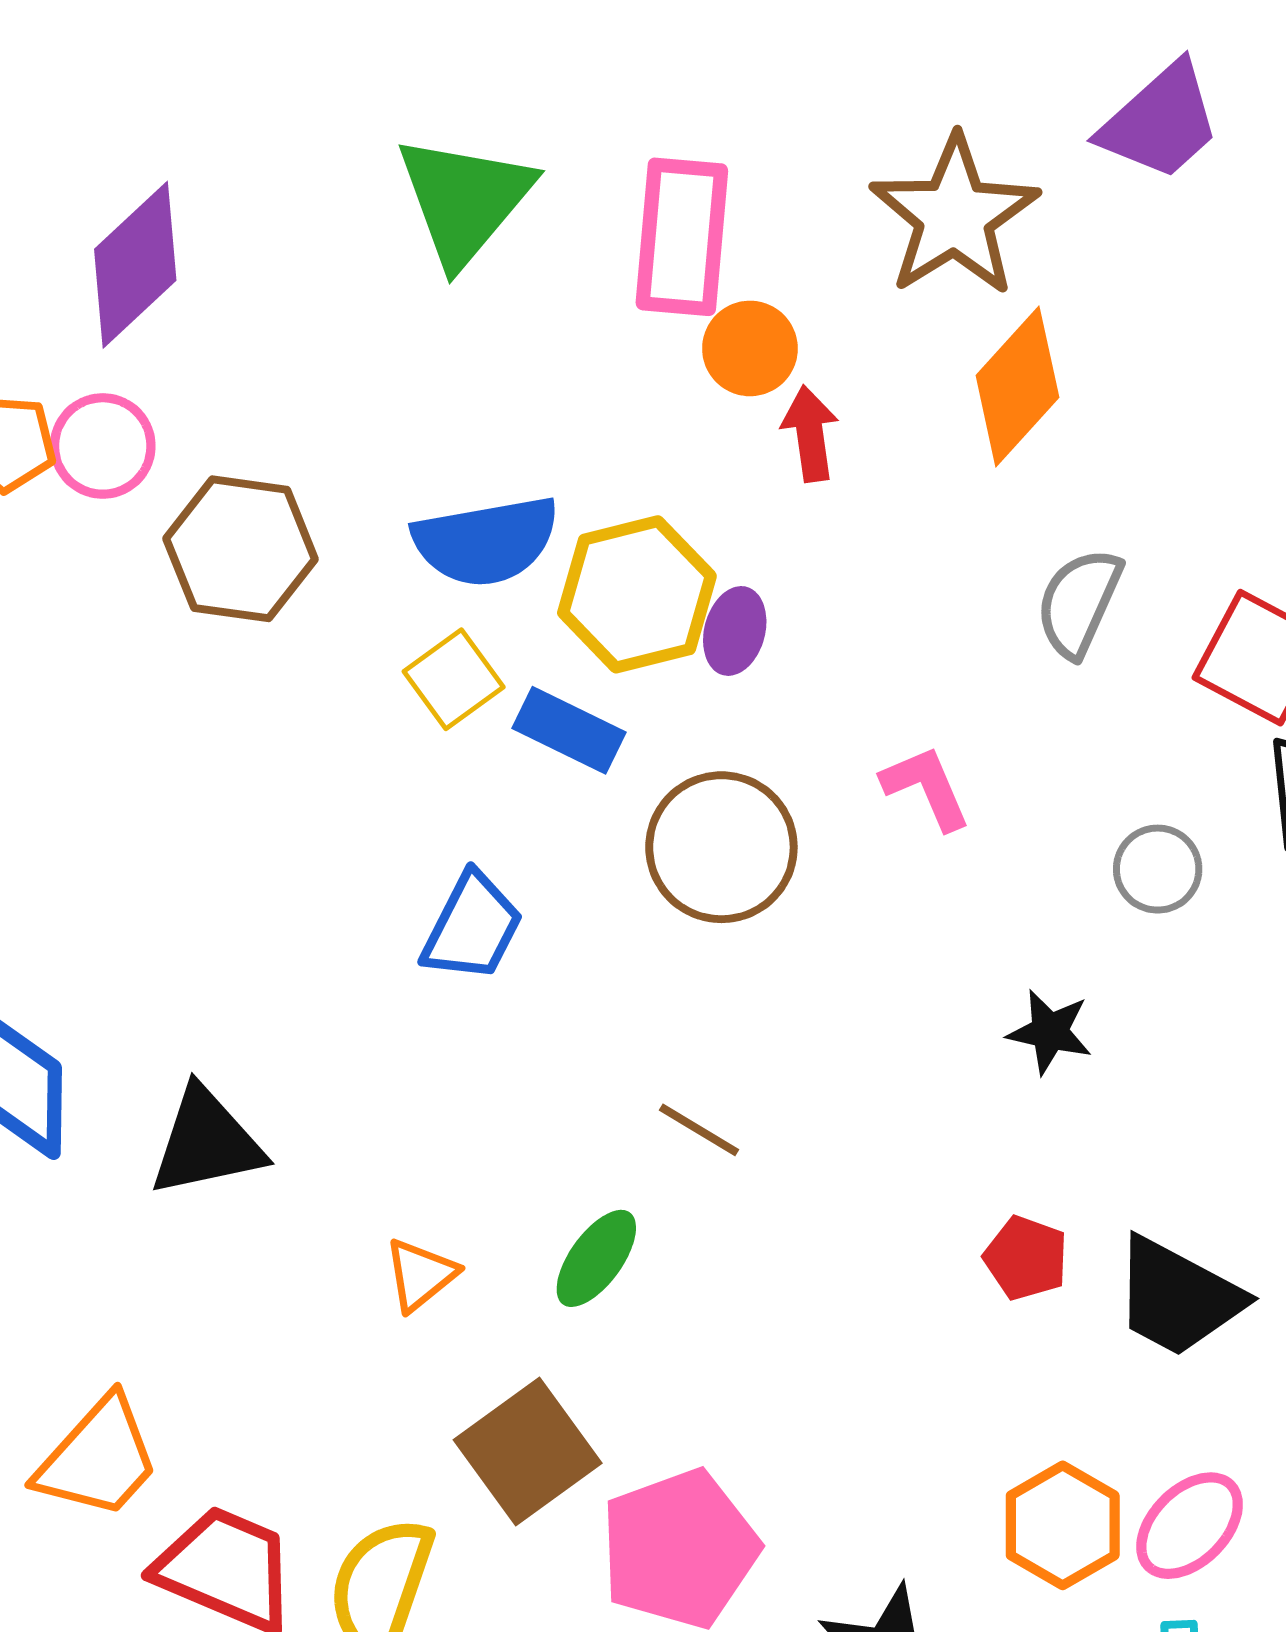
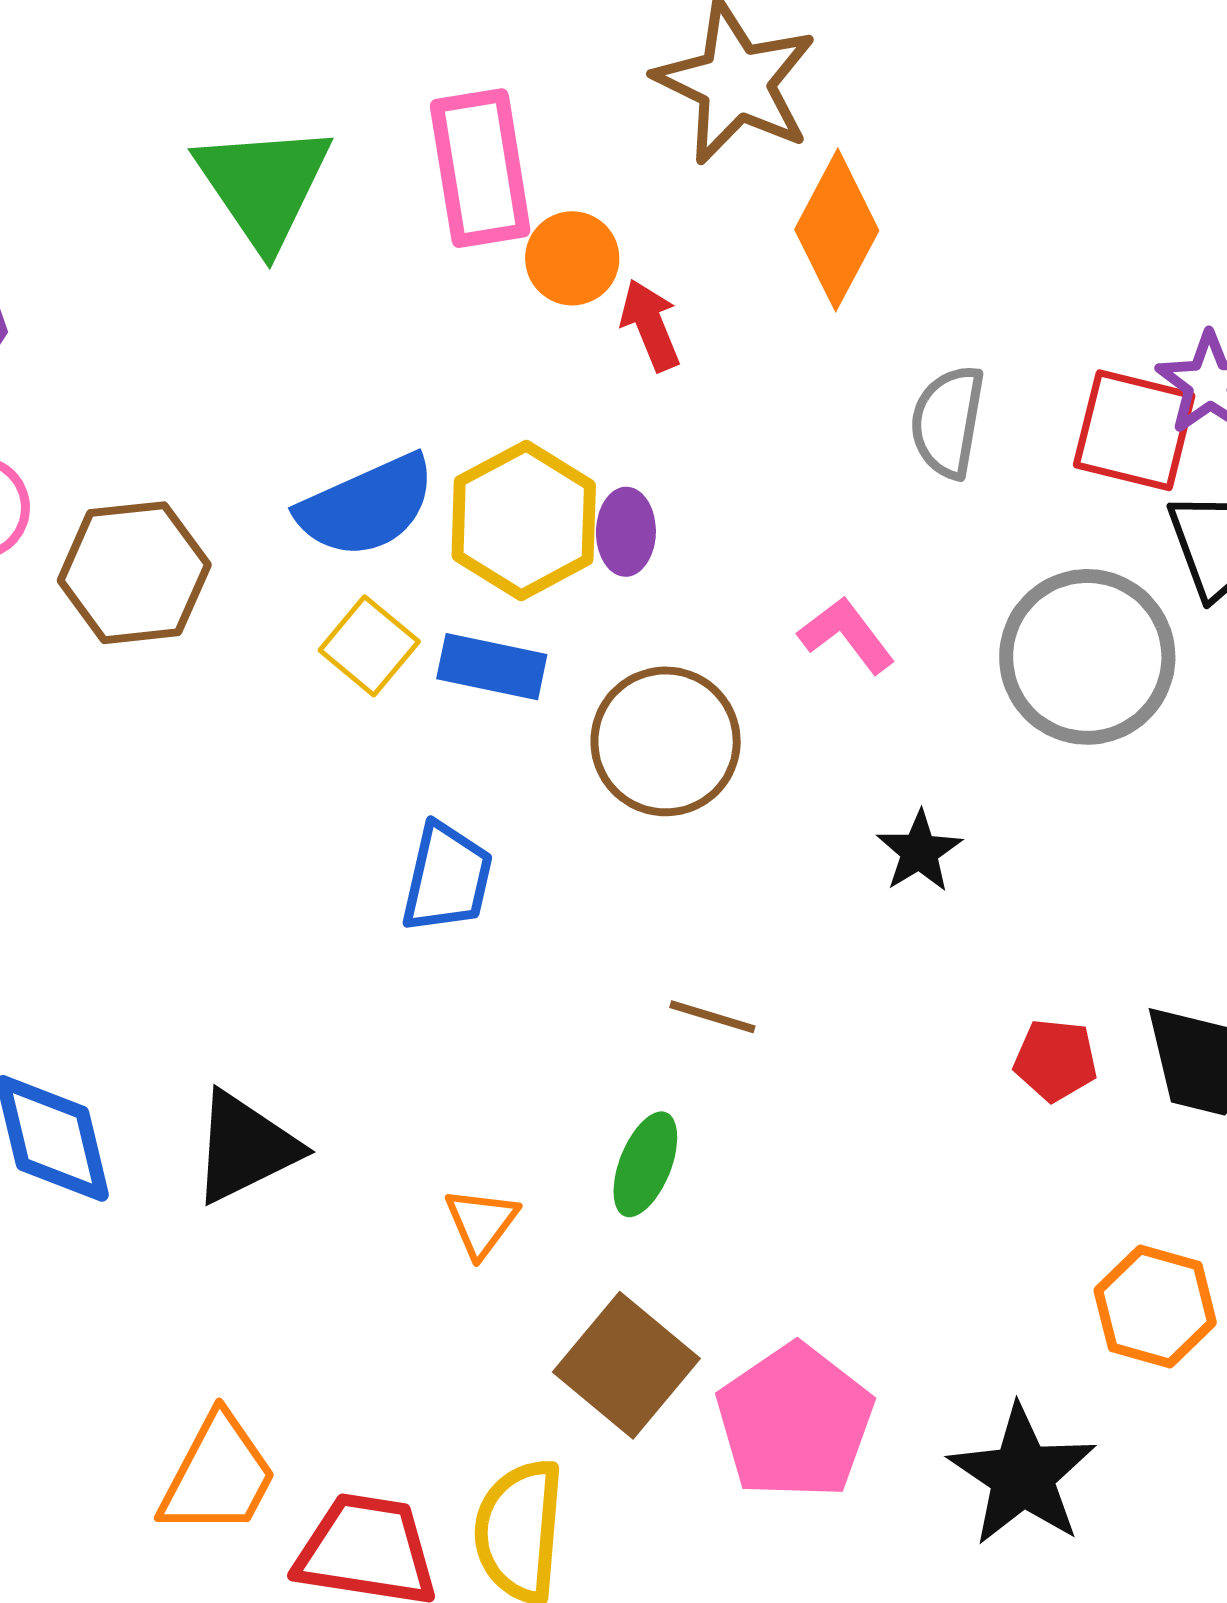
gray circle: (1158, 869) -> (1087, 657), size x2.0
black star: (1050, 1032) -> (919, 852), moved, turned -30

